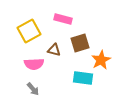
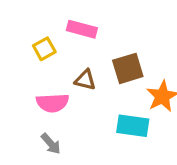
pink rectangle: (63, 19) -> (82, 29), moved
yellow square: (29, 31) -> (44, 49), size x0.6

